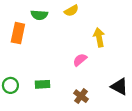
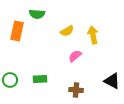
yellow semicircle: (71, 11) -> (67, 31), moved
brown cross: (81, 96) -> (76, 90), turned -32

